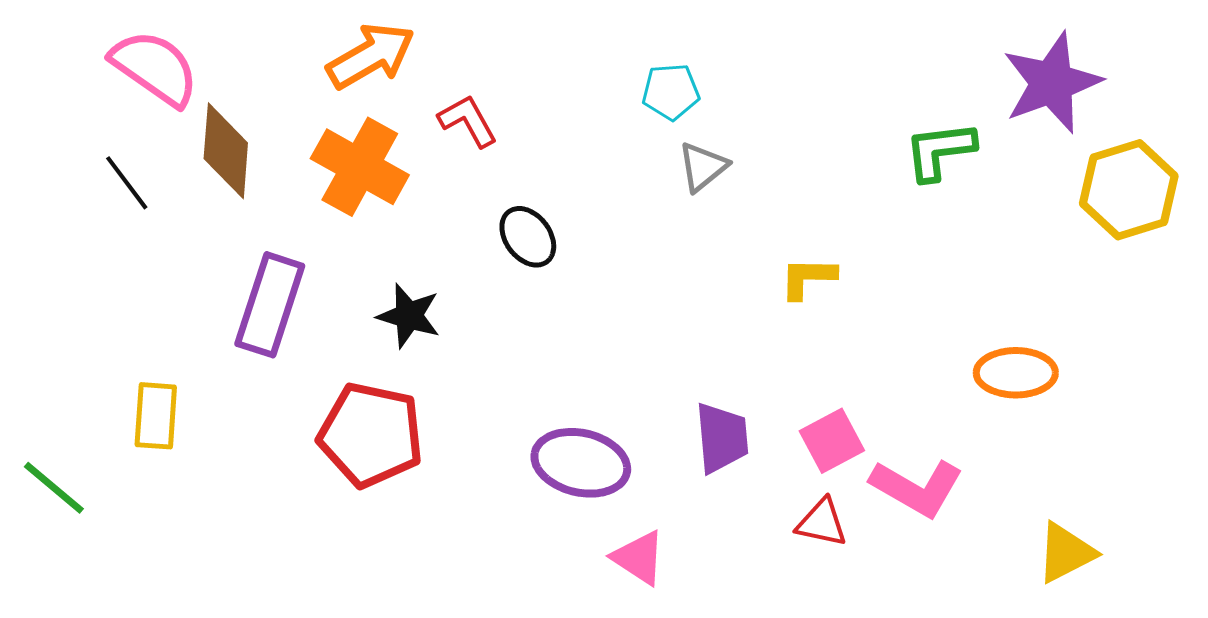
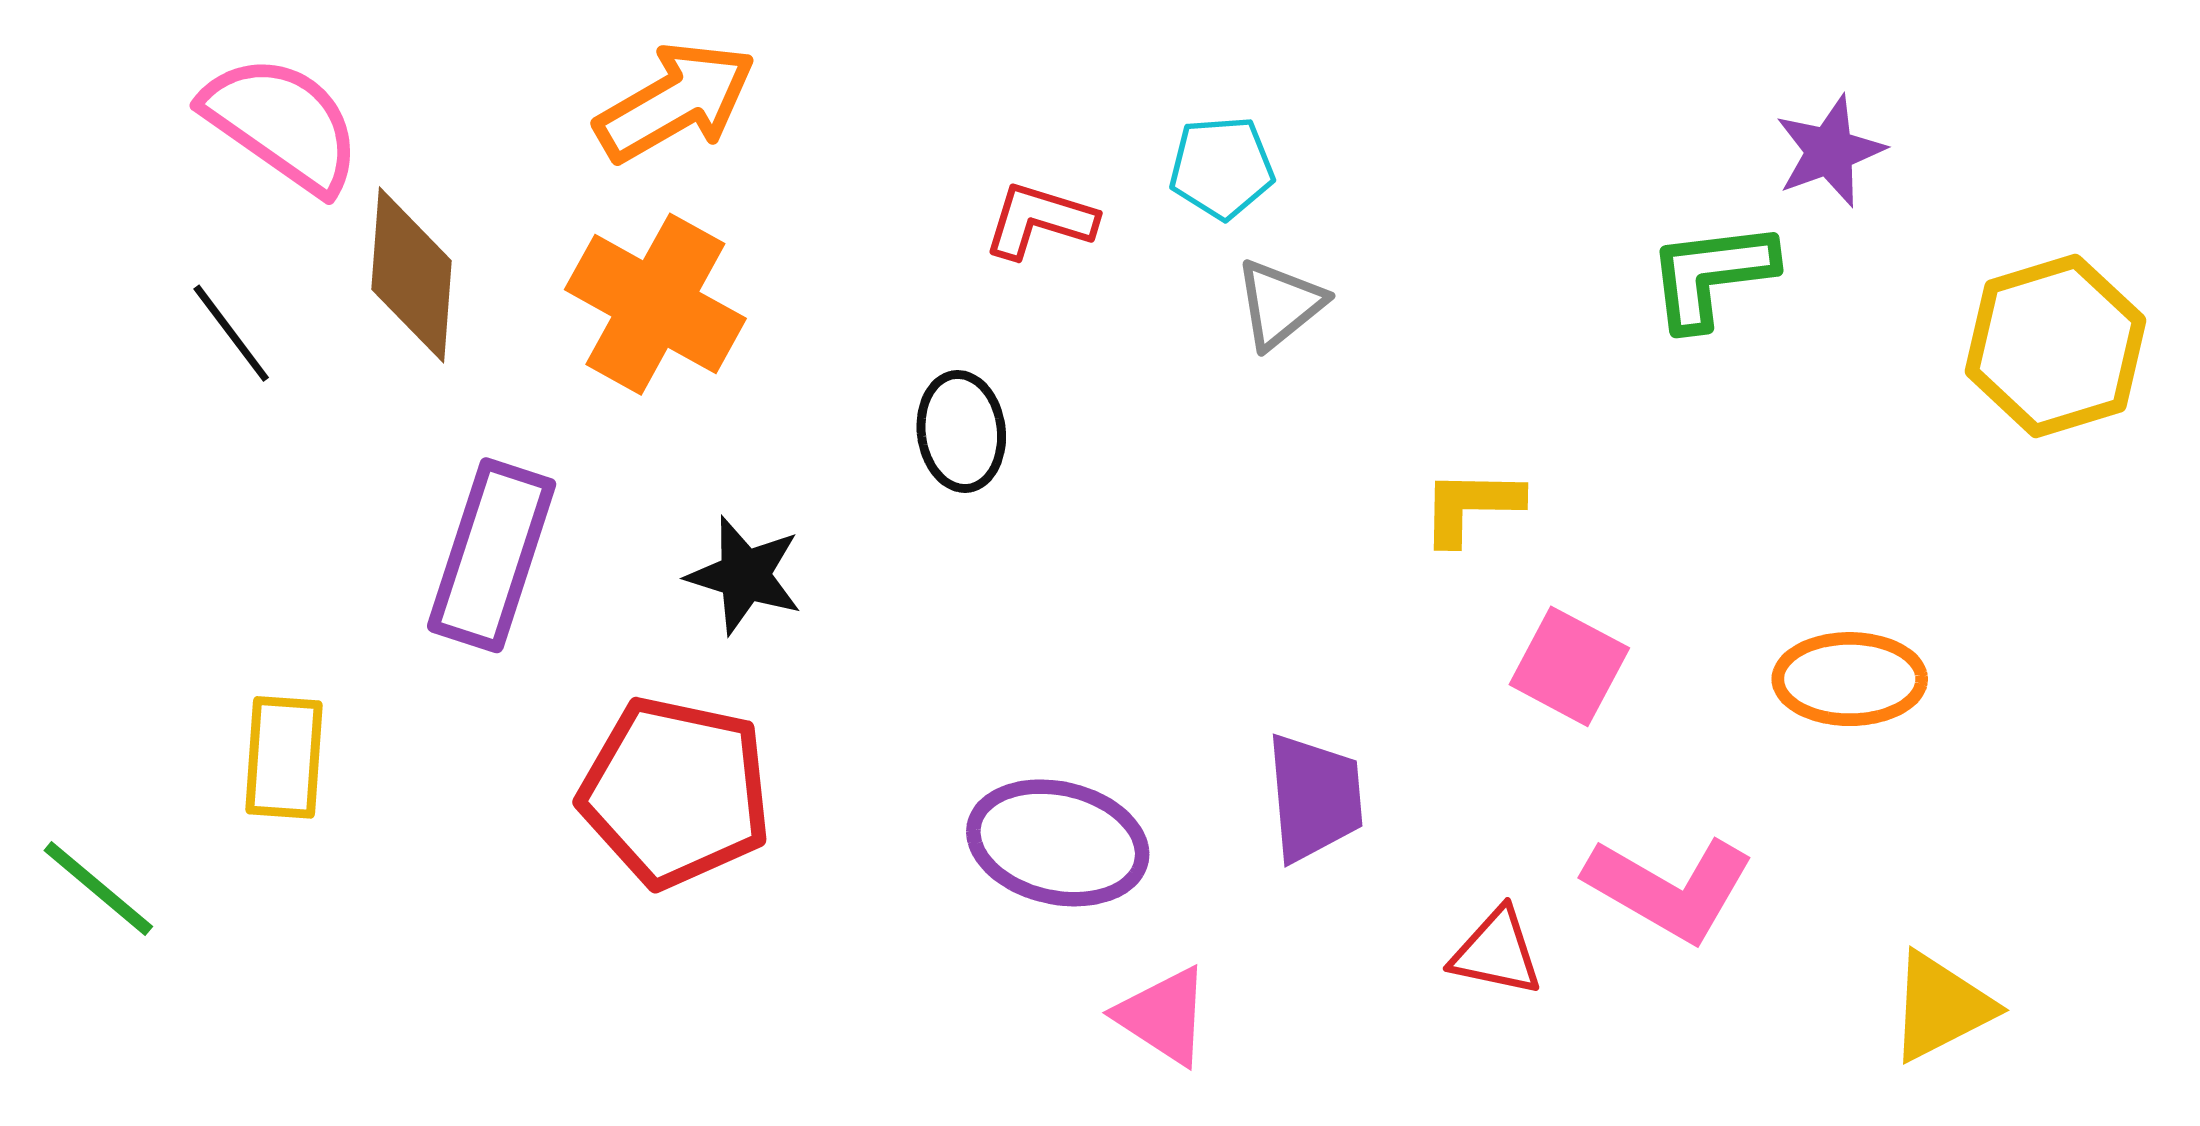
purple star: (1052, 83) -> (1830, 151), moved, size x0.6
red L-shape: (468, 121) -> (1040, 220), moved, turned -44
black ellipse: (528, 237) -> (961, 431), turned 30
pink square: (832, 441) -> (1569, 666), moved, turned -34

